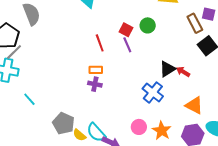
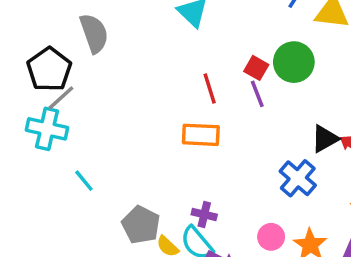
green circle: (148, 25) -> (294, 62), size x1.5
orange rectangle: (96, 70) -> (201, 135), size x1.5
purple cross: (95, 84) -> (204, 215), moved

